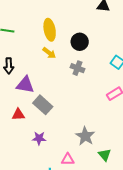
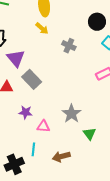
black circle: (80, 42) -> (97, 22), moved
purple triangle: (25, 85) -> (16, 58), turned 36
pink triangle: (68, 159) -> (43, 126), moved

